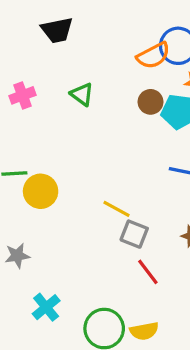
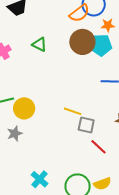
brown circle: (151, 102) -> (82, 42), size x1.6
gray star: (17, 256) -> (15, 134), moved

